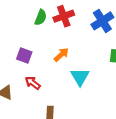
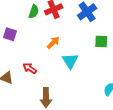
purple square: (24, 56) -> (10, 34), moved

